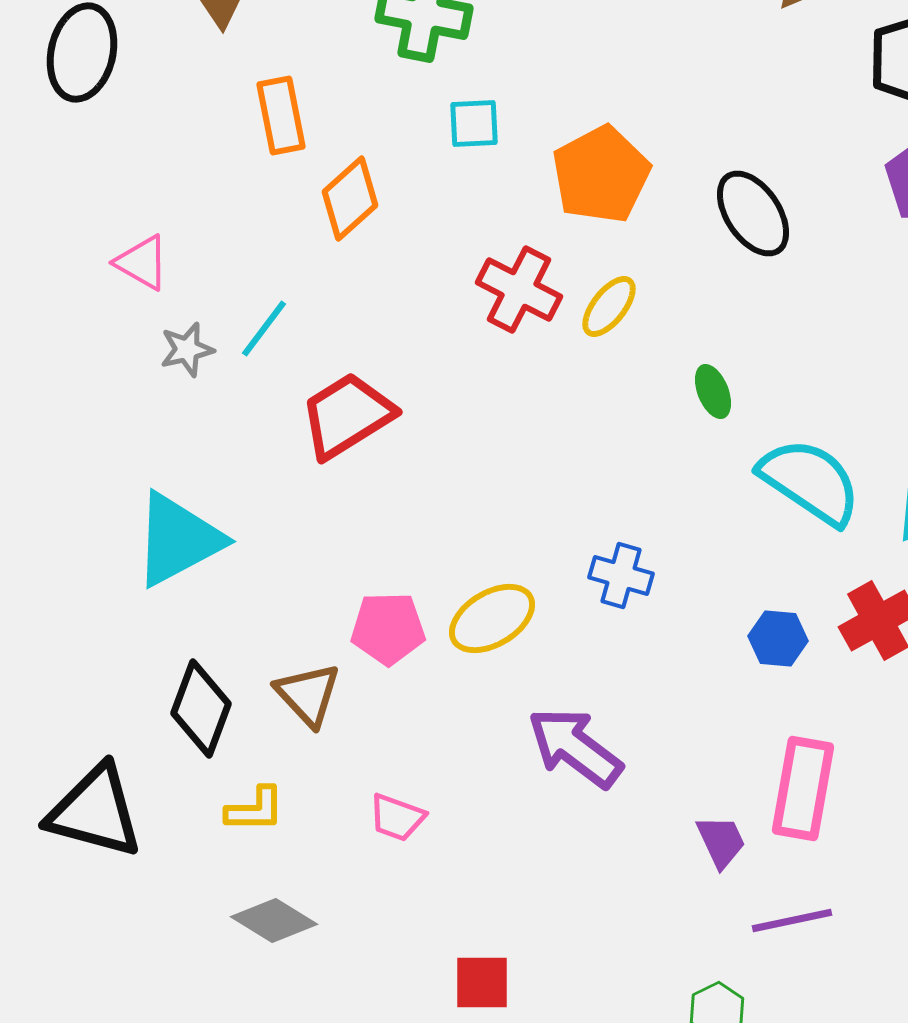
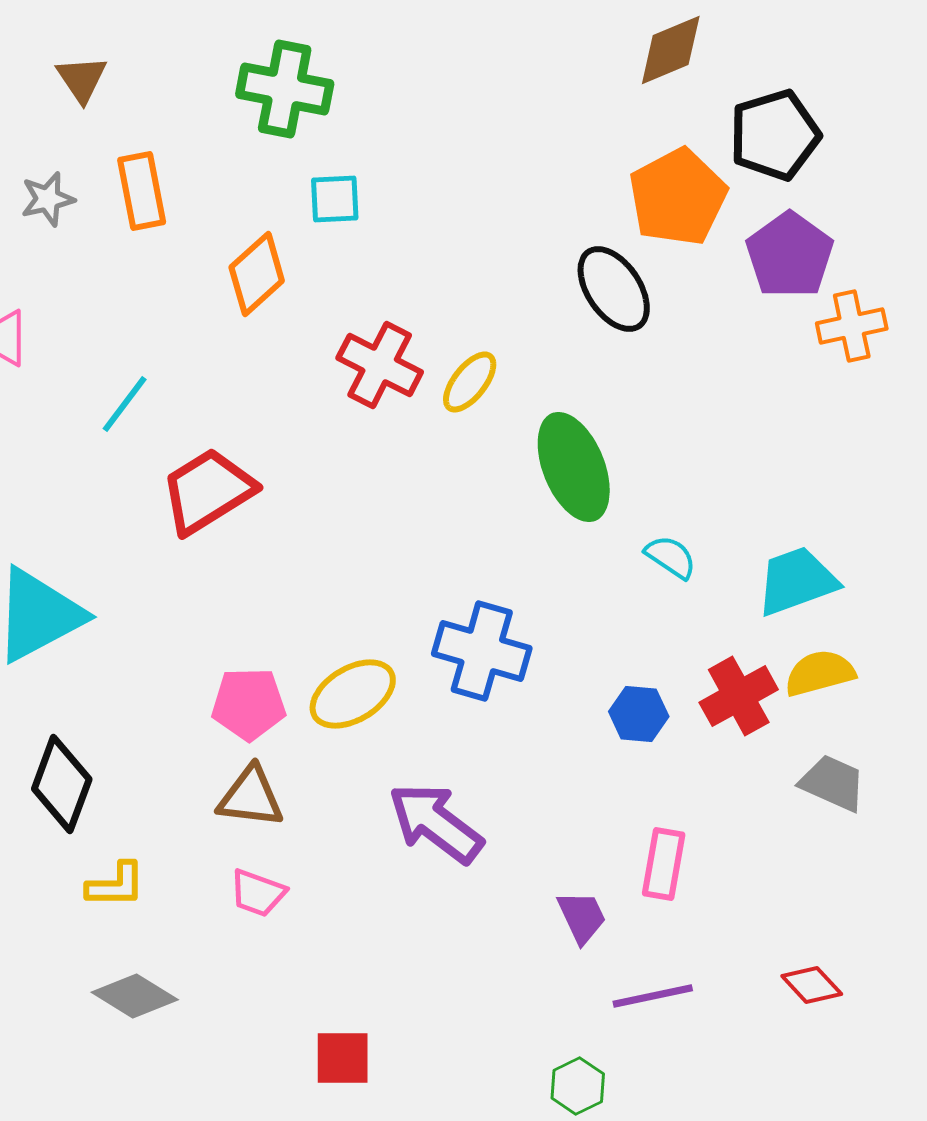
orange pentagon: (601, 174) -> (678, 197), moved
orange diamond: (350, 198) -> (257, 274), moved
gray star: (187, 350) -> (48, 199), moved
green ellipse: (713, 392) -> (574, 467), size x2.0
cyan semicircle: (810, 482) -> (671, 557), size x0.5
blue cross: (621, 576) -> (482, 651), size x1.5
brown triangle: (308, 694) -> (251, 797), moved, turned -40
pink rectangle: (803, 788) -> (664, 864), size x0.7

